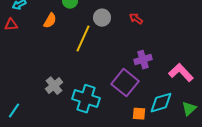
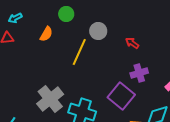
red arrow: (136, 19) -> (132, 43), moved
gray cross: (54, 86) -> (50, 99), size x1.5

